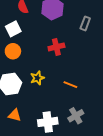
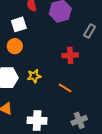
red cross: (56, 47) -> (70, 55), moved
gray cross: (76, 116) -> (79, 120), moved

